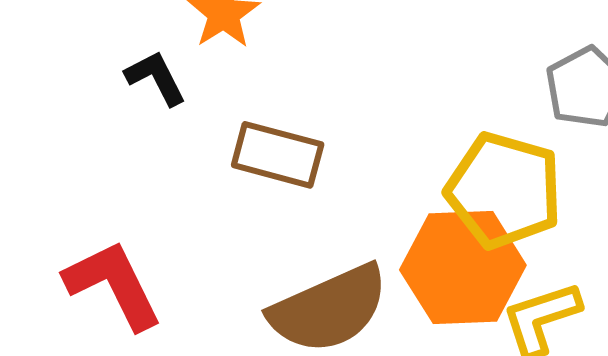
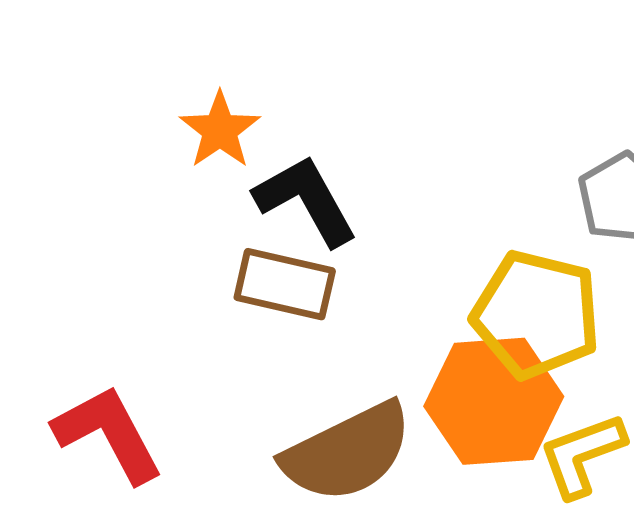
black L-shape: (156, 78) -> (306, 200), moved, size x1.5

